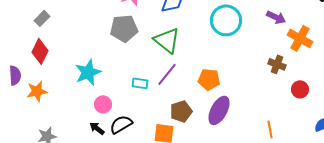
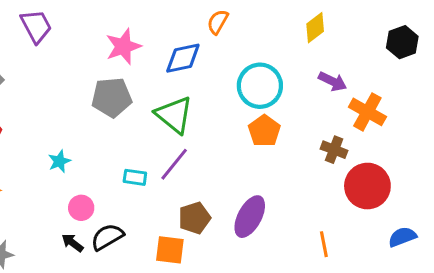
cyan star: (88, 72) -> (59, 161), size x0.6
orange pentagon: (209, 79) -> (264, 131), moved, turned 30
red circle: (300, 89) -> (367, 186), size x1.8

